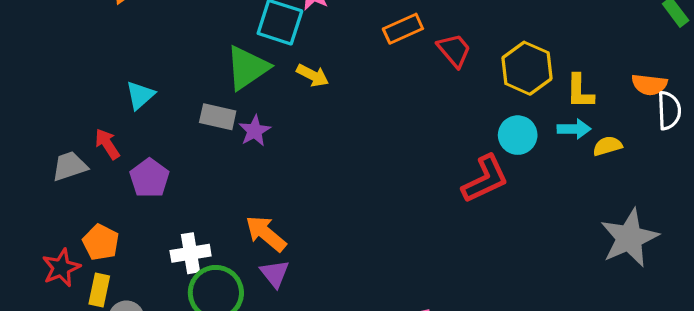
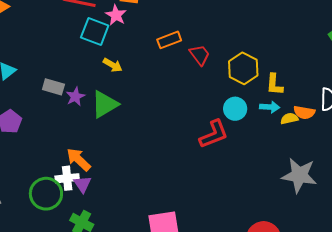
green triangle: (247, 68) -> (105, 104), moved
orange semicircle: (649, 85) -> (304, 112), moved
gray star: (629, 238) -> (299, 175), turned 30
white cross: (191, 253) -> (67, 178), moved

